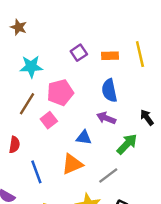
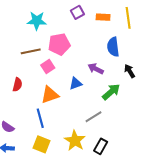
blue semicircle: (109, 90) -> (113, 47), moved
brown line: (27, 104) -> (31, 51), turned 42
blue triangle: (84, 138) -> (76, 83), turned -32
orange triangle: (72, 164) -> (50, 95), moved
blue line: (36, 172) -> (40, 118), moved

